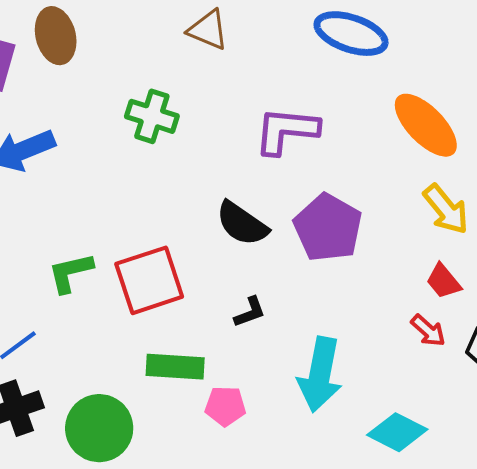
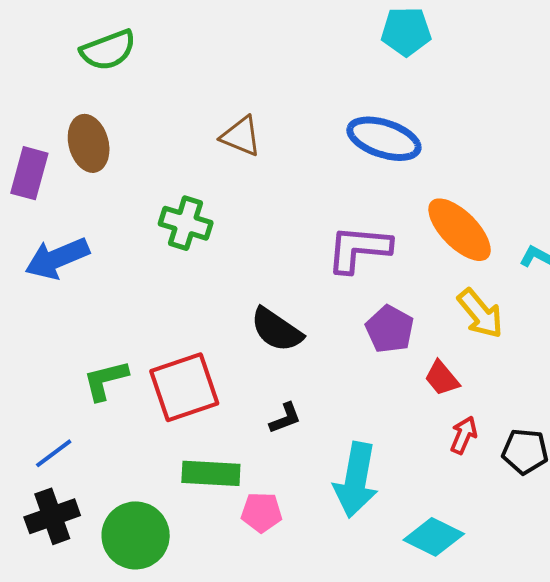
purple L-shape: (286, 131) -> (359, 249), moved
purple pentagon: (328, 228) -> (390, 329), moved, size x0.7
red trapezoid: (443, 281) -> (442, 378), moved
red arrow: (428, 331) -> (464, 435), turned -108

